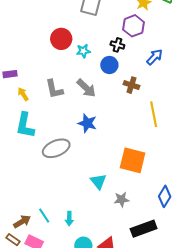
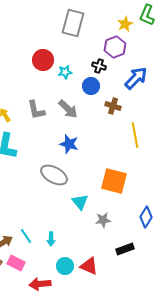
blue arrow: (155, 57) -> (136, 78), size x1.4
gray ellipse: (56, 148) -> (54, 175), moved, turned 52
black rectangle: (144, 229) -> (125, 249), size x0.7

